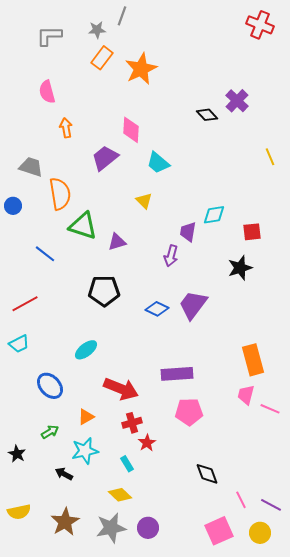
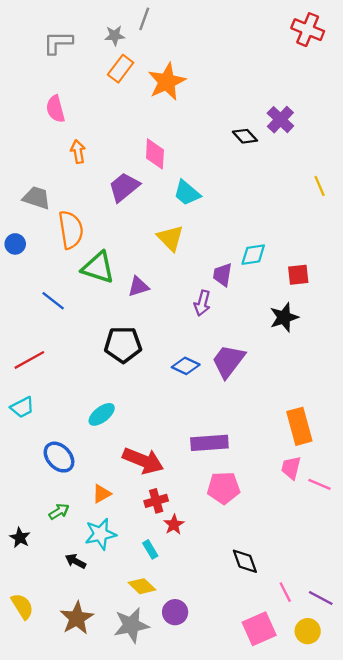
yellow triangle: (144, 201) -> (170, 238), size x1.4
yellow semicircle: (19, 512) -> (22, 606), turned -110
purple circle: (148, 528) -> (175, 612), moved

